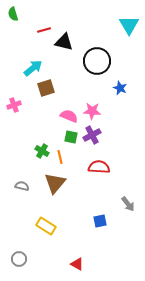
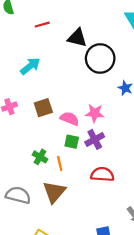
black triangle: (64, 42) -> (77, 38), moved
brown square: (46, 88) -> (43, 108), moved
gray semicircle: (22, 186) -> (18, 195), size x1.6

